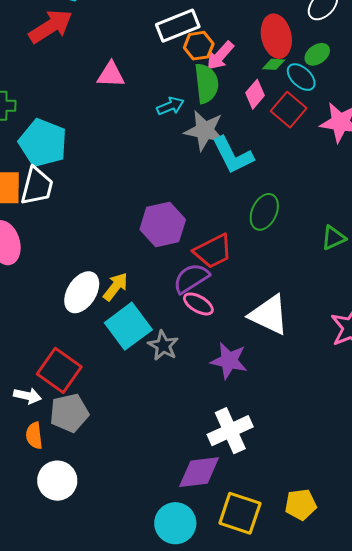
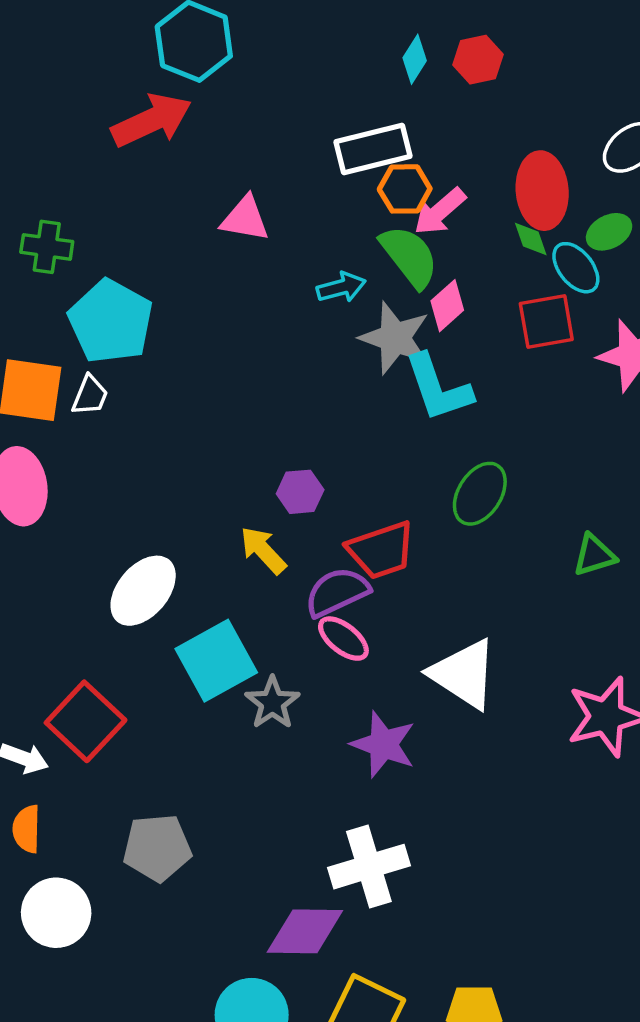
green diamond: (274, 64) -> (531, 239), turned 60
green semicircle: (206, 83) -> (409, 256), turned -39
pink diamond: (255, 94) -> (447, 306), moved
red square: (289, 110) -> (546, 321), turned 32
white trapezoid: (37, 186) -> (90, 395), size x0.6
purple hexagon: (163, 224) -> (300, 492), size x0.6
yellow arrow: (116, 287) -> (263, 550), moved, turned -88
gray pentagon: (69, 413) -> (157, 848), moved

